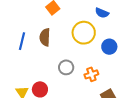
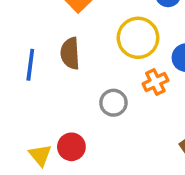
orange cross: (91, 74) -> (155, 82), moved

